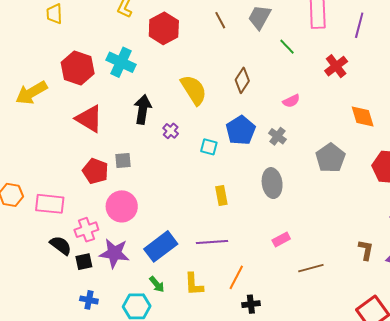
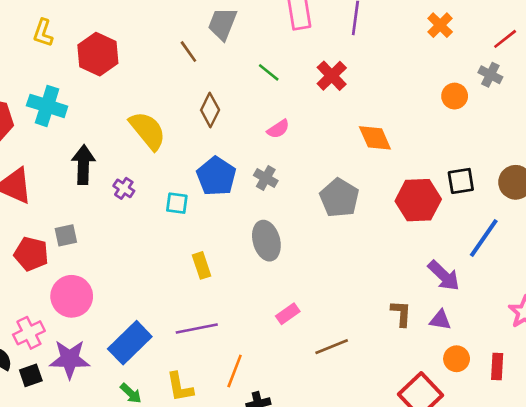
brown line: (220, 20) -> (188, 52), moved
green line: (287, 47) -> (269, 72), moved

